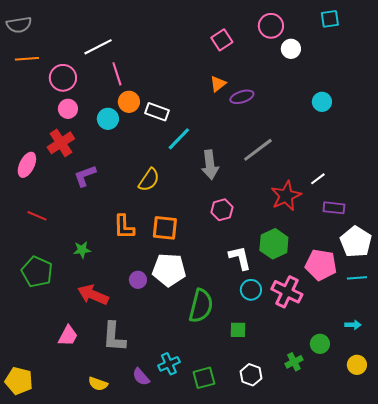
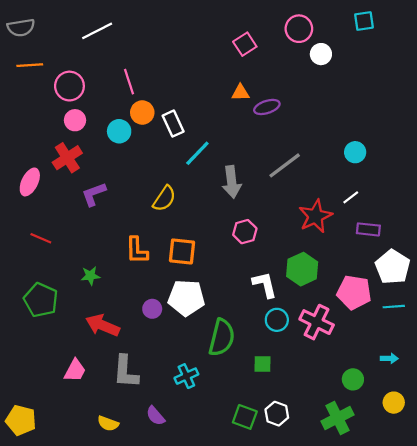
white line: (98, 47) -> (97, 31), moved
orange triangle: (218, 84) -> (240, 93), turned 36
cyan circle: (322, 102) -> (355, 152), moved
white rectangle: (157, 112) -> (173, 124), turned 45
green cross: (294, 362) -> (337, 418), moved, size x1.6
cyan cross: (169, 364) -> (186, 376), moved
green square: (204, 378) -> (245, 417), moved, turned 35

